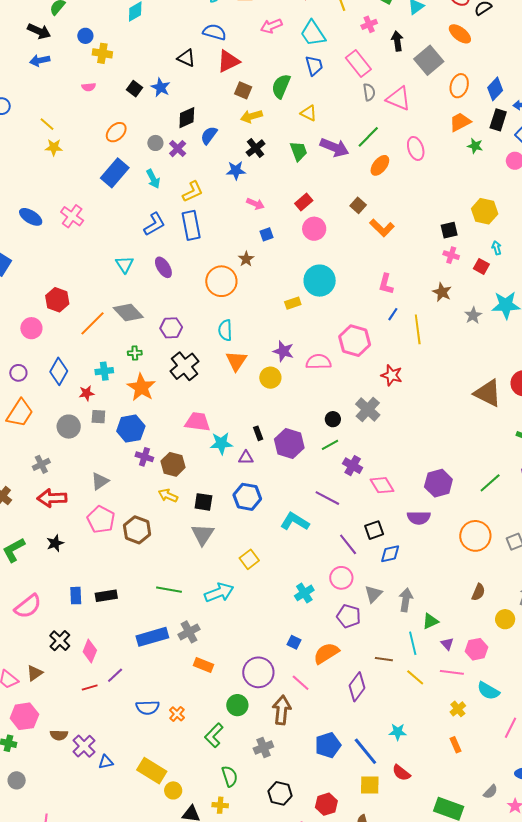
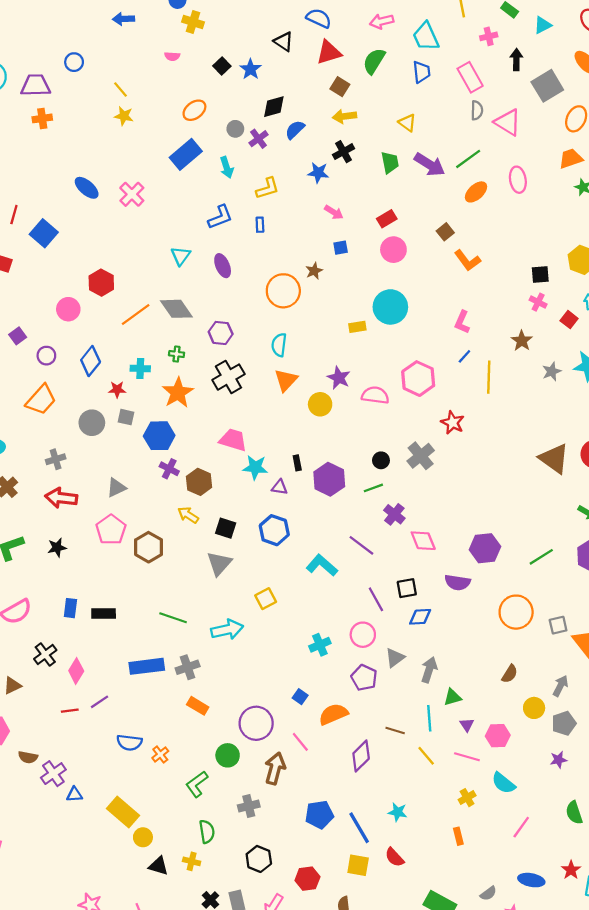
green semicircle: (281, 86) -> (374, 61), moved
blue rectangle: (191, 225) -> (260, 225), size x0.5

